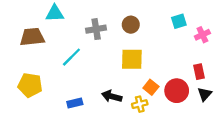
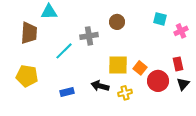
cyan square: (179, 21) -> (160, 19), turned 32
gray cross: (96, 29) -> (89, 36), moved
brown trapezoid: (32, 37) -> (29, 33), turned 100
yellow square: (132, 59) -> (118, 65), moved
orange square: (151, 87) -> (140, 68), moved

